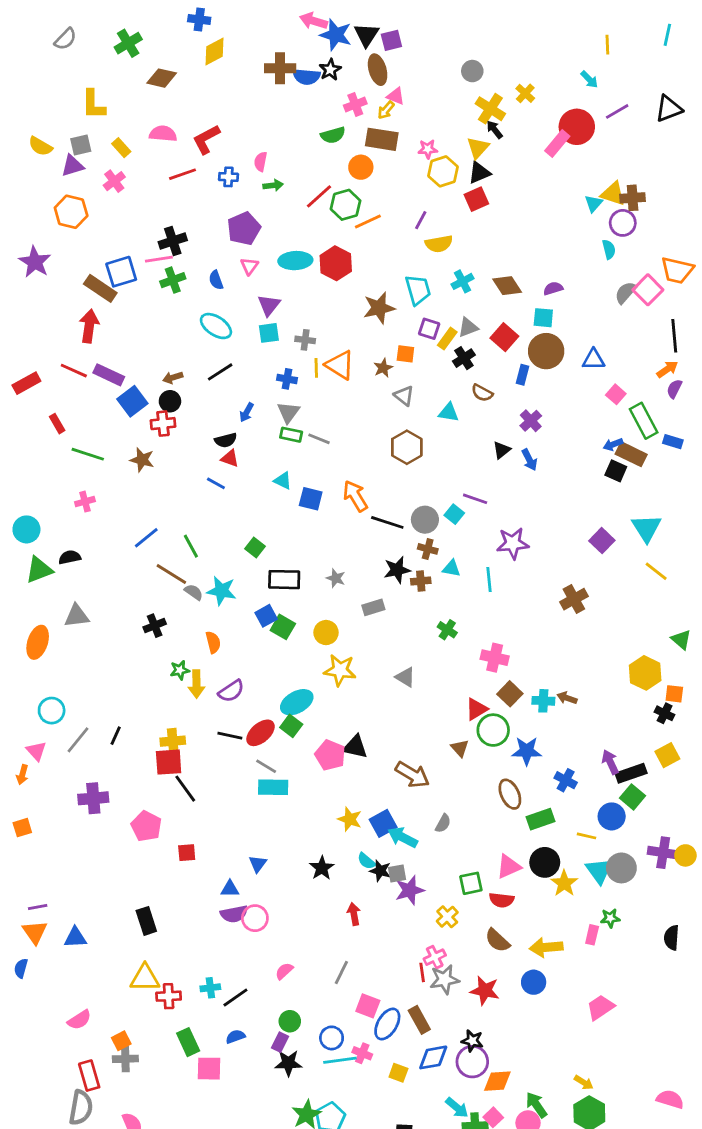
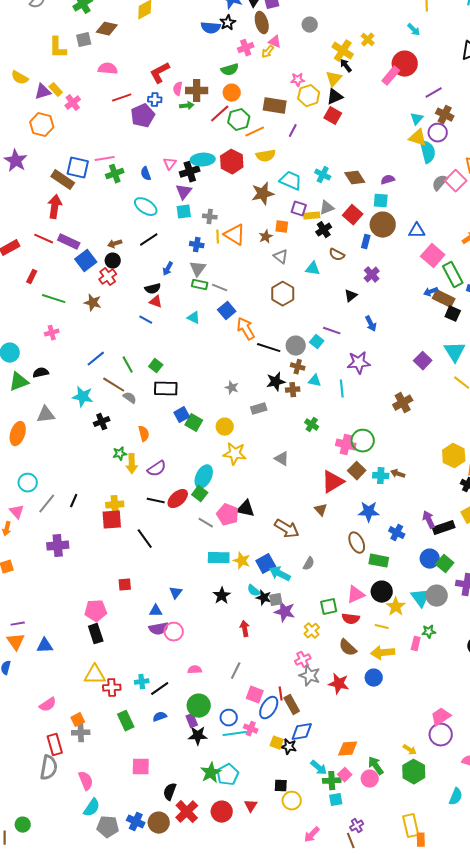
brown cross: (280, 68) -> (197, 91), moved
gray circle: (472, 71) -> (310, 25), moved
purple line: (617, 111) -> (434, 93), moved
red L-shape: (206, 139) -> (160, 73), moved
brown rectangle: (382, 139) -> (275, 106), moved
gray square: (81, 145) -> (84, 40), moved
yellow rectangle: (121, 148) -> (56, 90), moved
orange circle: (361, 167) -> (232, 93), moved
yellow triangle: (613, 194) -> (418, 138), moved
brown cross: (633, 198) -> (445, 115), turned 30
red square: (476, 199) -> (333, 116), turned -36
purple pentagon: (244, 228) -> (143, 116), moved
black cross: (173, 241) -> (190, 172), moved
yellow semicircle: (439, 244) -> (266, 156), moved
cyan semicircle: (609, 249) -> (428, 152), size x1.6
blue square: (121, 272) -> (78, 168), turned 30
cyan cross: (463, 281) -> (323, 175), turned -35
cyan trapezoid: (418, 290) -> (291, 181), turned -50
yellow rectangle: (447, 339) -> (312, 216), turned 49
pink square: (616, 394) -> (433, 256), size x1.6
red rectangle: (57, 424) -> (32, 277), turned 56
red cross: (163, 424) -> (108, 277), turned -30
blue arrow: (529, 460) -> (371, 324), moved
black square: (616, 471) -> (453, 314), moved
blue square: (311, 499) -> (227, 311), moved, turned 36
green square: (255, 548) -> (156, 366), moved
black rectangle: (284, 580) -> (166, 389), moved
cyan star: (222, 591) -> (83, 397), moved
cyan ellipse: (297, 702) -> (204, 477), turned -35
red triangle: (476, 709) -> (333, 482), size x1.4
green circle: (493, 730) -> (363, 441), moved
gray line: (266, 766) -> (206, 523), moved
cyan rectangle: (273, 787) -> (219, 558), moved
black line: (185, 789) -> (145, 539), moved
green square: (633, 797) -> (445, 564), moved
green rectangle: (541, 819) -> (379, 561), turned 30
pink pentagon: (146, 826) -> (96, 611), moved, turned -30
yellow line: (587, 836) -> (382, 627), moved
purple star: (410, 890) -> (285, 612), turned 30
pink semicircle: (284, 971) -> (195, 670), turned 40
red line: (422, 972) -> (281, 694), moved
gray star: (444, 979) -> (310, 676), turned 30
pink trapezoid: (600, 1007) -> (441, 717), moved
green circle: (290, 1021) -> (199, 706), size x1.5
black star: (472, 1041) -> (289, 747), moved
purple rectangle: (280, 1042) -> (192, 721), turned -48
purple circle: (472, 1062) -> (441, 735), moved
pink square: (209, 1069) -> (141, 767), moved

